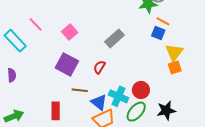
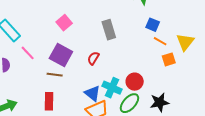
orange line: (163, 21) -> (160, 41), moved
pink line: (36, 24) -> (28, 53), moved
gray rectangle: (115, 38) -> (109, 30), turned -66
yellow triangle: (174, 52) -> (185, 42), moved
brown line: (80, 90) -> (55, 75), moved

